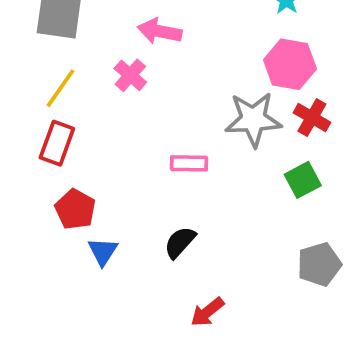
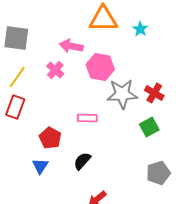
pink hexagon: (290, 64) -> (100, 67), moved
red pentagon: (75, 209) -> (50, 138), moved

